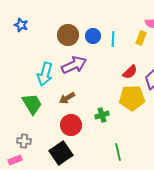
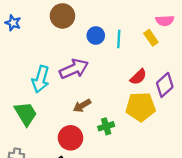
brown circle: (68, 35) -> (62, 16), moved
yellow rectangle: (141, 38) -> (151, 38), turned -56
brown arrow: (67, 98) -> (82, 106), moved

